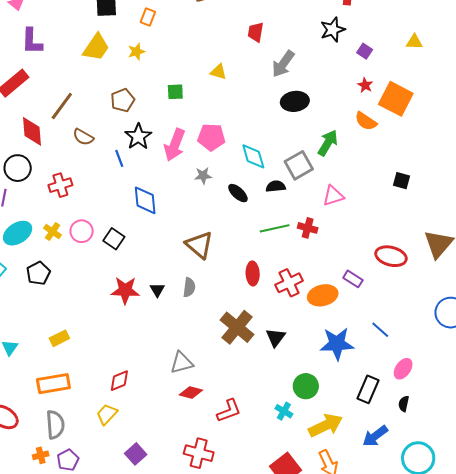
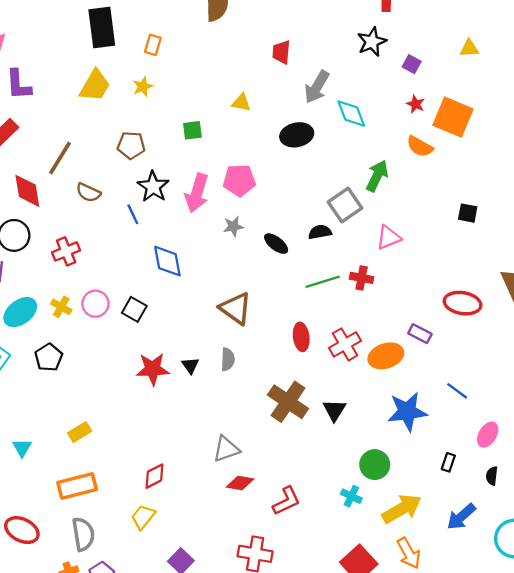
brown pentagon: (123, 100) -> (131, 145), turned 30
black ellipse: (295, 101) -> (297, 135), moved
cyan diamond: (253, 156) -> (351, 114), moved
black rectangle: (368, 389) -> (448, 462), size x0.6

